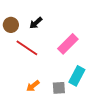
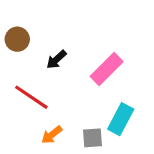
black arrow: (36, 23) -> (56, 60), moved
red line: (27, 48) -> (31, 97), moved

